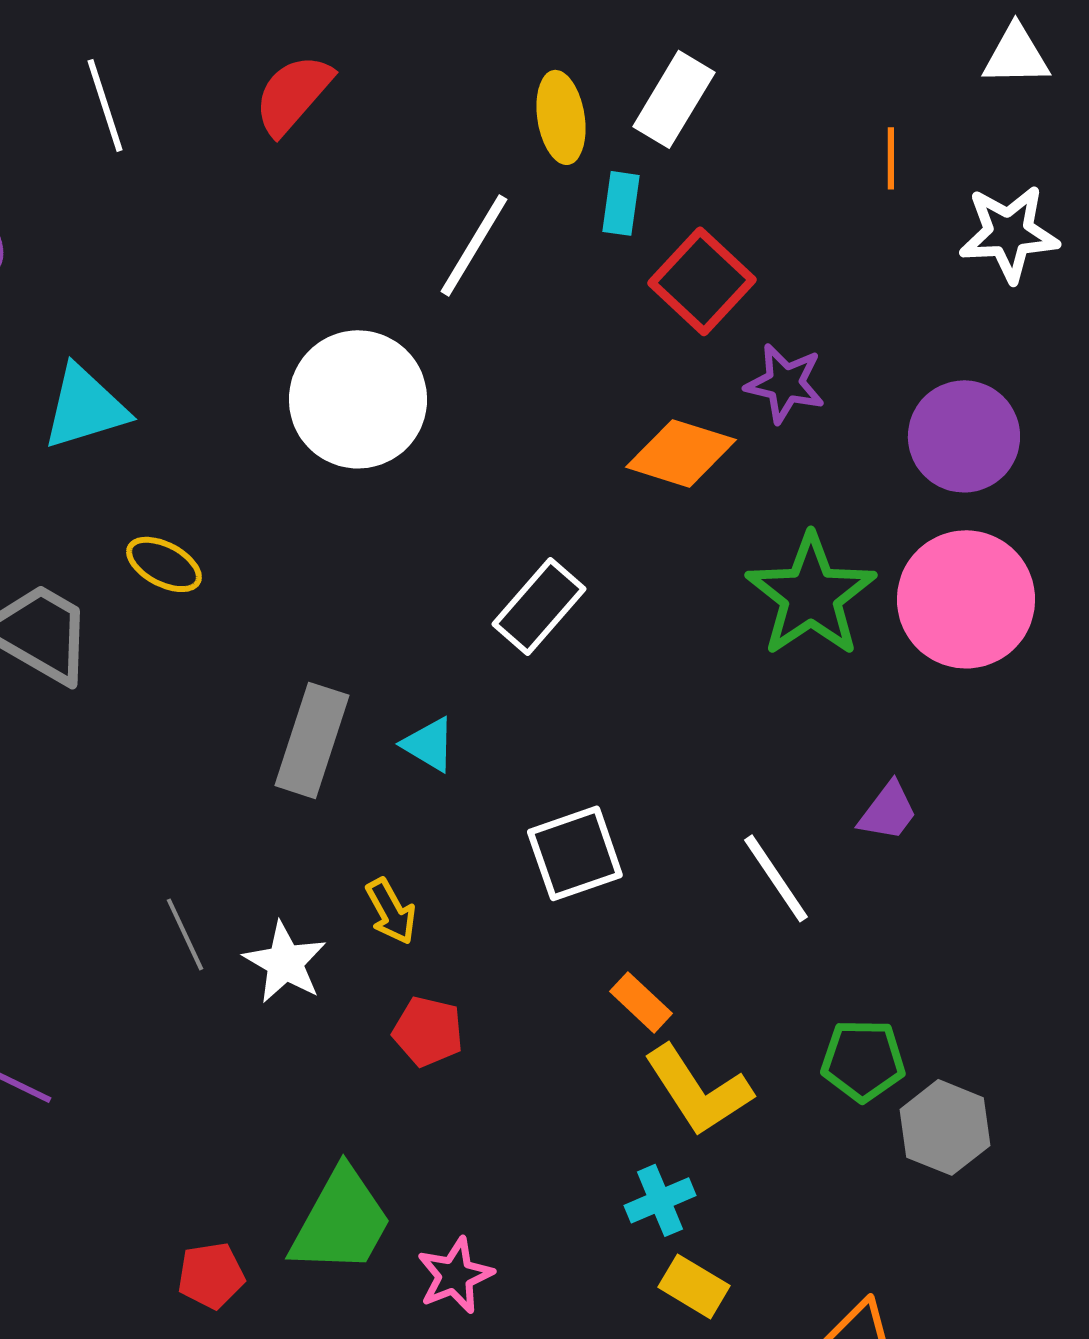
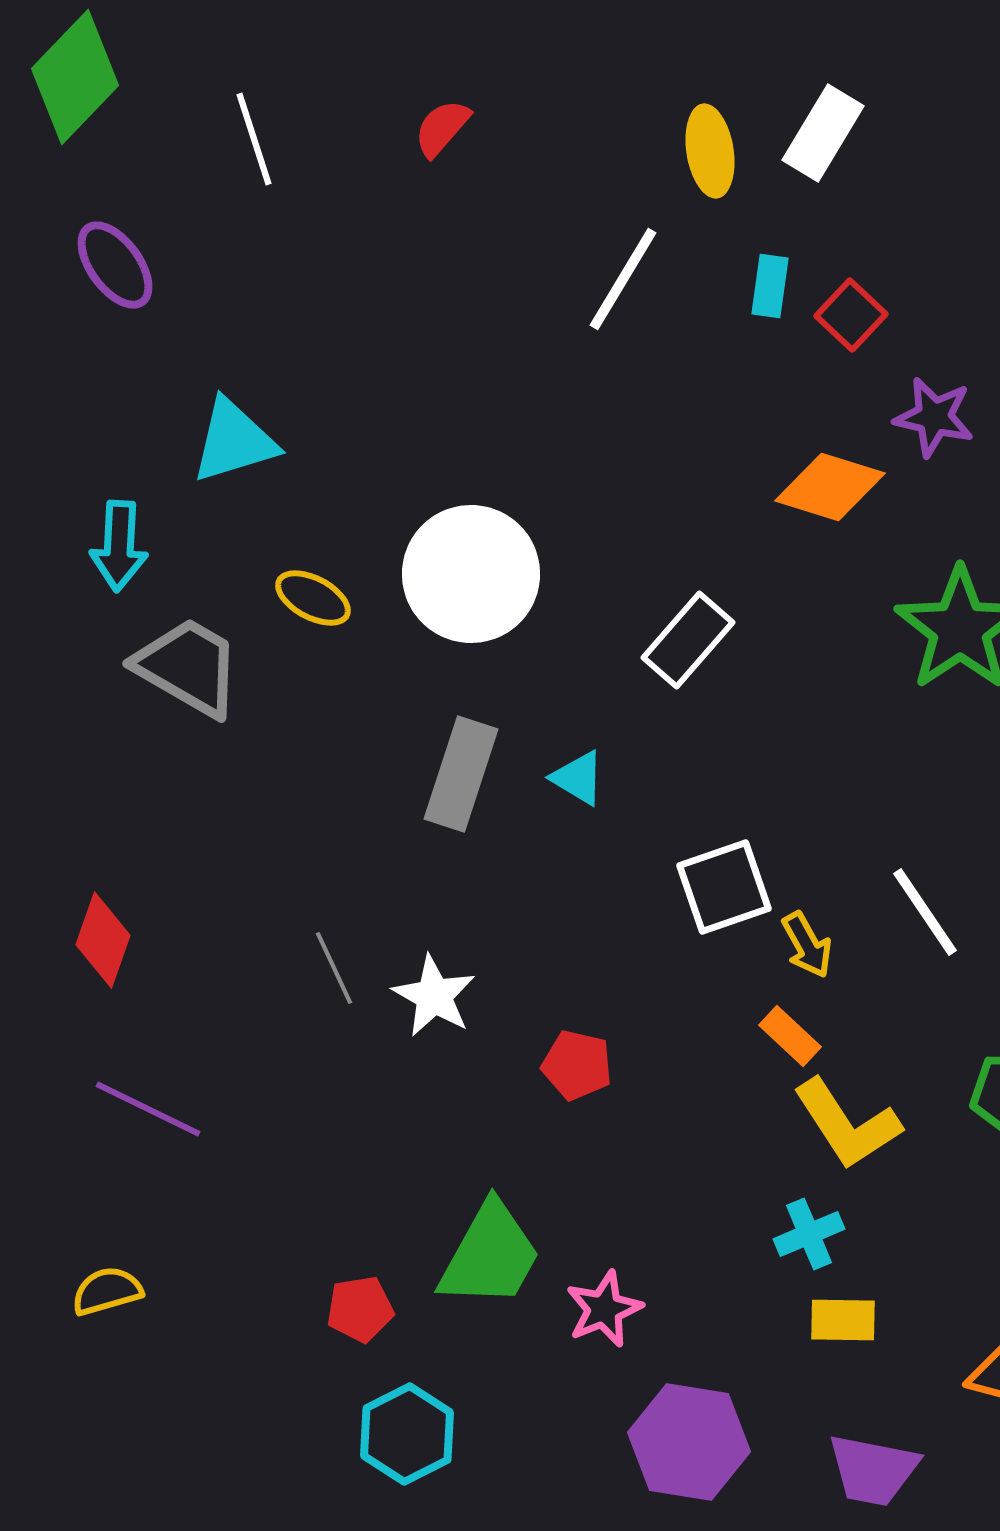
red semicircle: (293, 94) -> (442, 128), size x0.7
cyan rectangle: (621, 203) -> (770, 286), moved
red square: (702, 281) -> (851, 315), size x0.7
white circle: (358, 399) -> (471, 574), moved
yellow arrow: (391, 911) -> (807, 945), moved
yellow rectangle: (694, 1286) -> (843, 1320), turned -30

